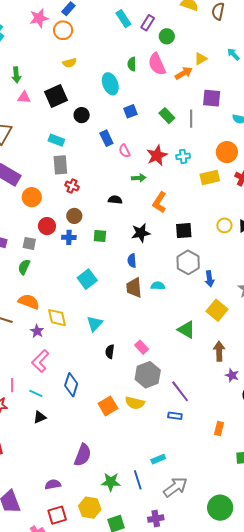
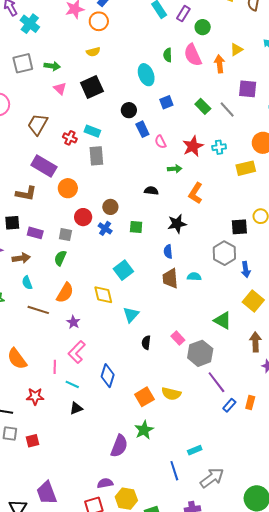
yellow semicircle: (70, 63) -> (93, 52), moved
orange arrow: (184, 73) -> (220, 64), turned -66
green arrow: (16, 75) -> (52, 66), turned -77
pink triangle: (24, 97) -> (60, 89), turned 40
black circle: (82, 115) -> (129, 110), moved
gray line: (191, 119) -> (227, 109), turned -42
red cross: (72, 186) -> (70, 138), moved
black square: (184, 231) -> (239, 227), moved
blue cross: (69, 237) -> (105, 228), turned 32
orange semicircle: (29, 302) -> (65, 293), turned 100
yellow diamond: (57, 318) -> (103, 295), moved
gray hexagon: (148, 375) -> (200, 353), moved
pink line: (12, 385) -> (55, 367), moved
blue rectangle: (175, 416) -> (229, 405), moved, turned -56
orange rectangle: (219, 428) -> (250, 403), moved
green star: (111, 482) -> (144, 430), moved, turned -30
purple semicircle: (53, 484) -> (105, 483), moved

